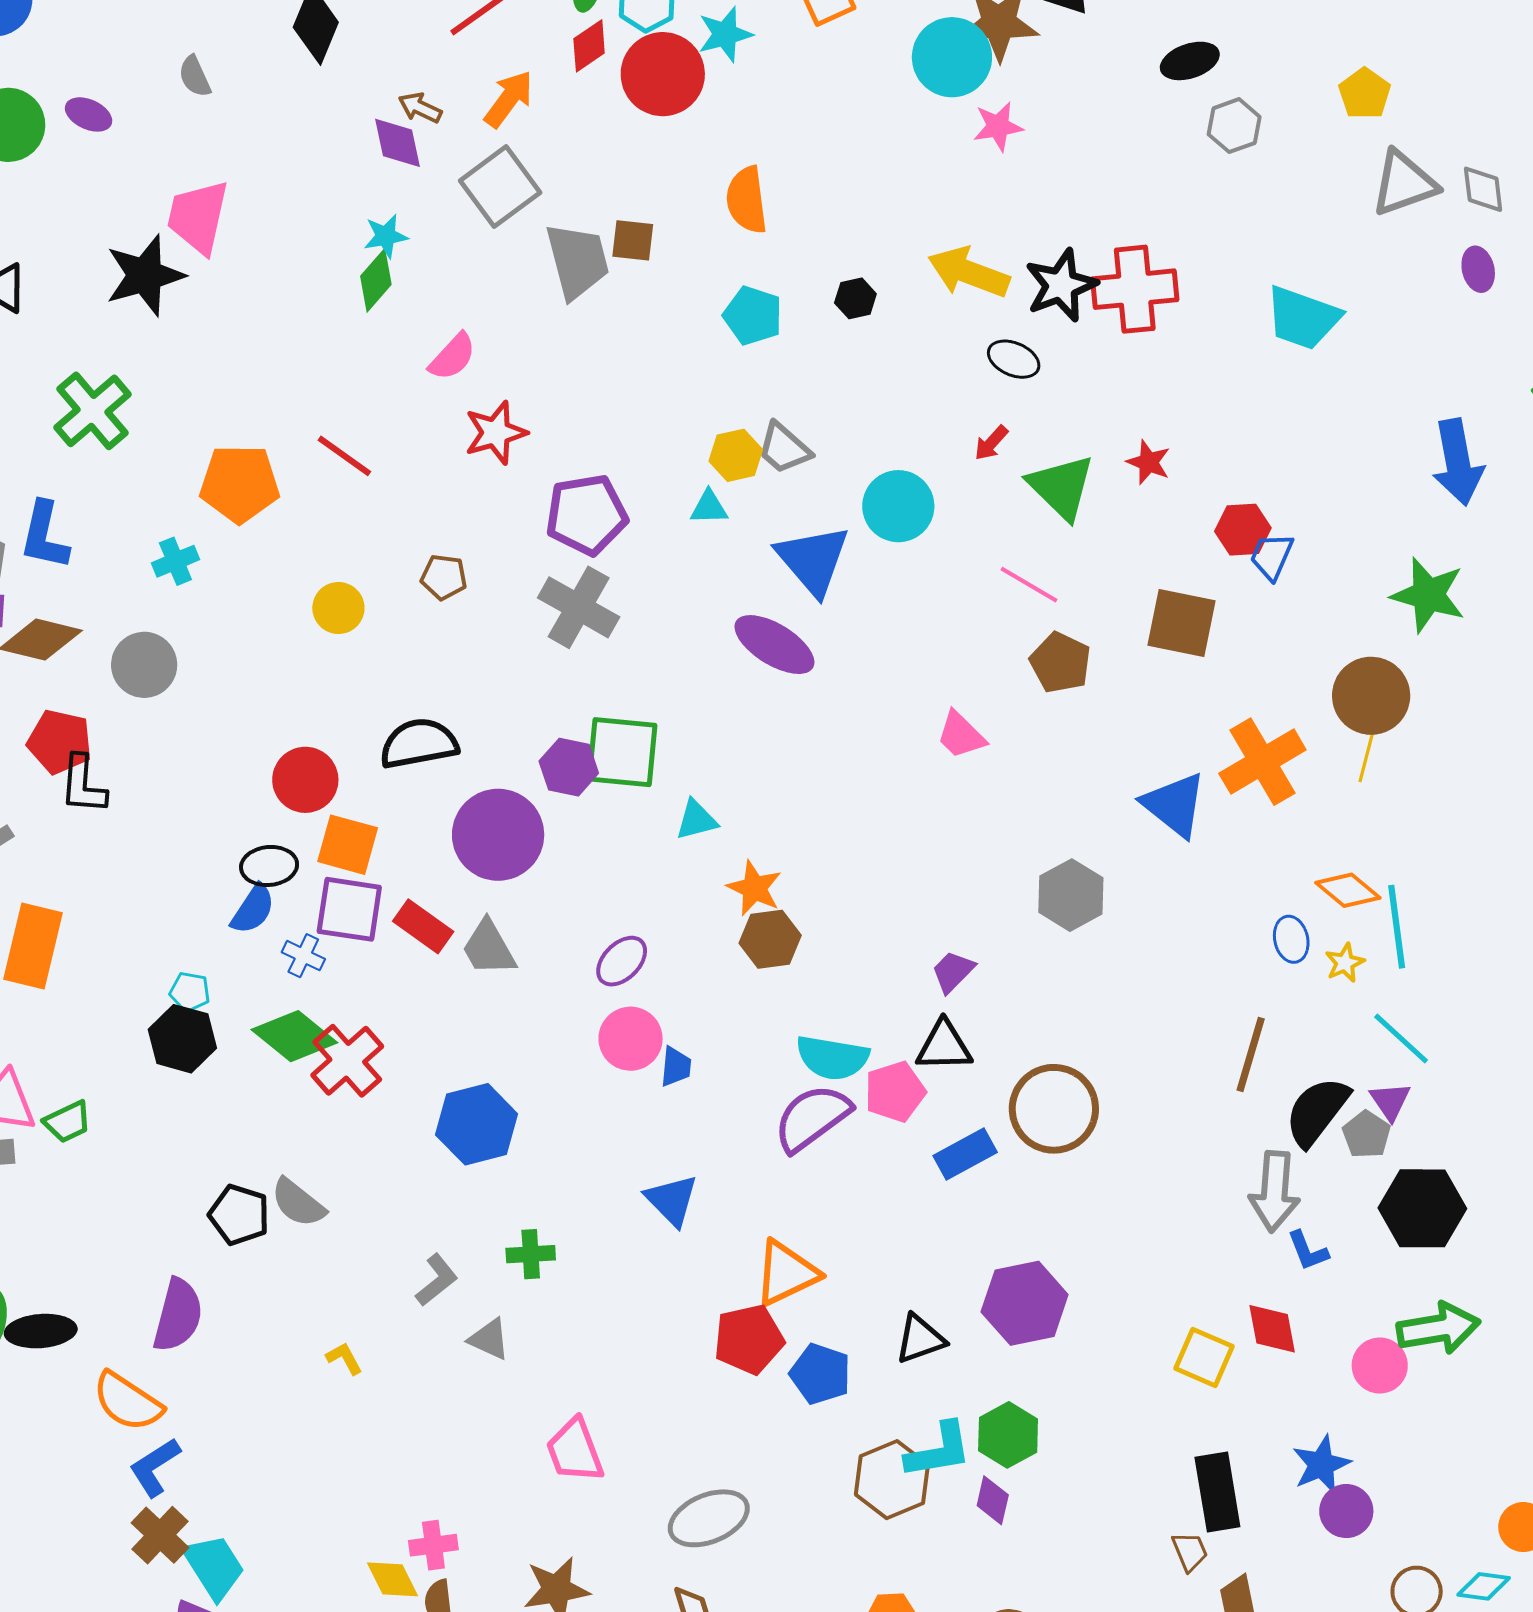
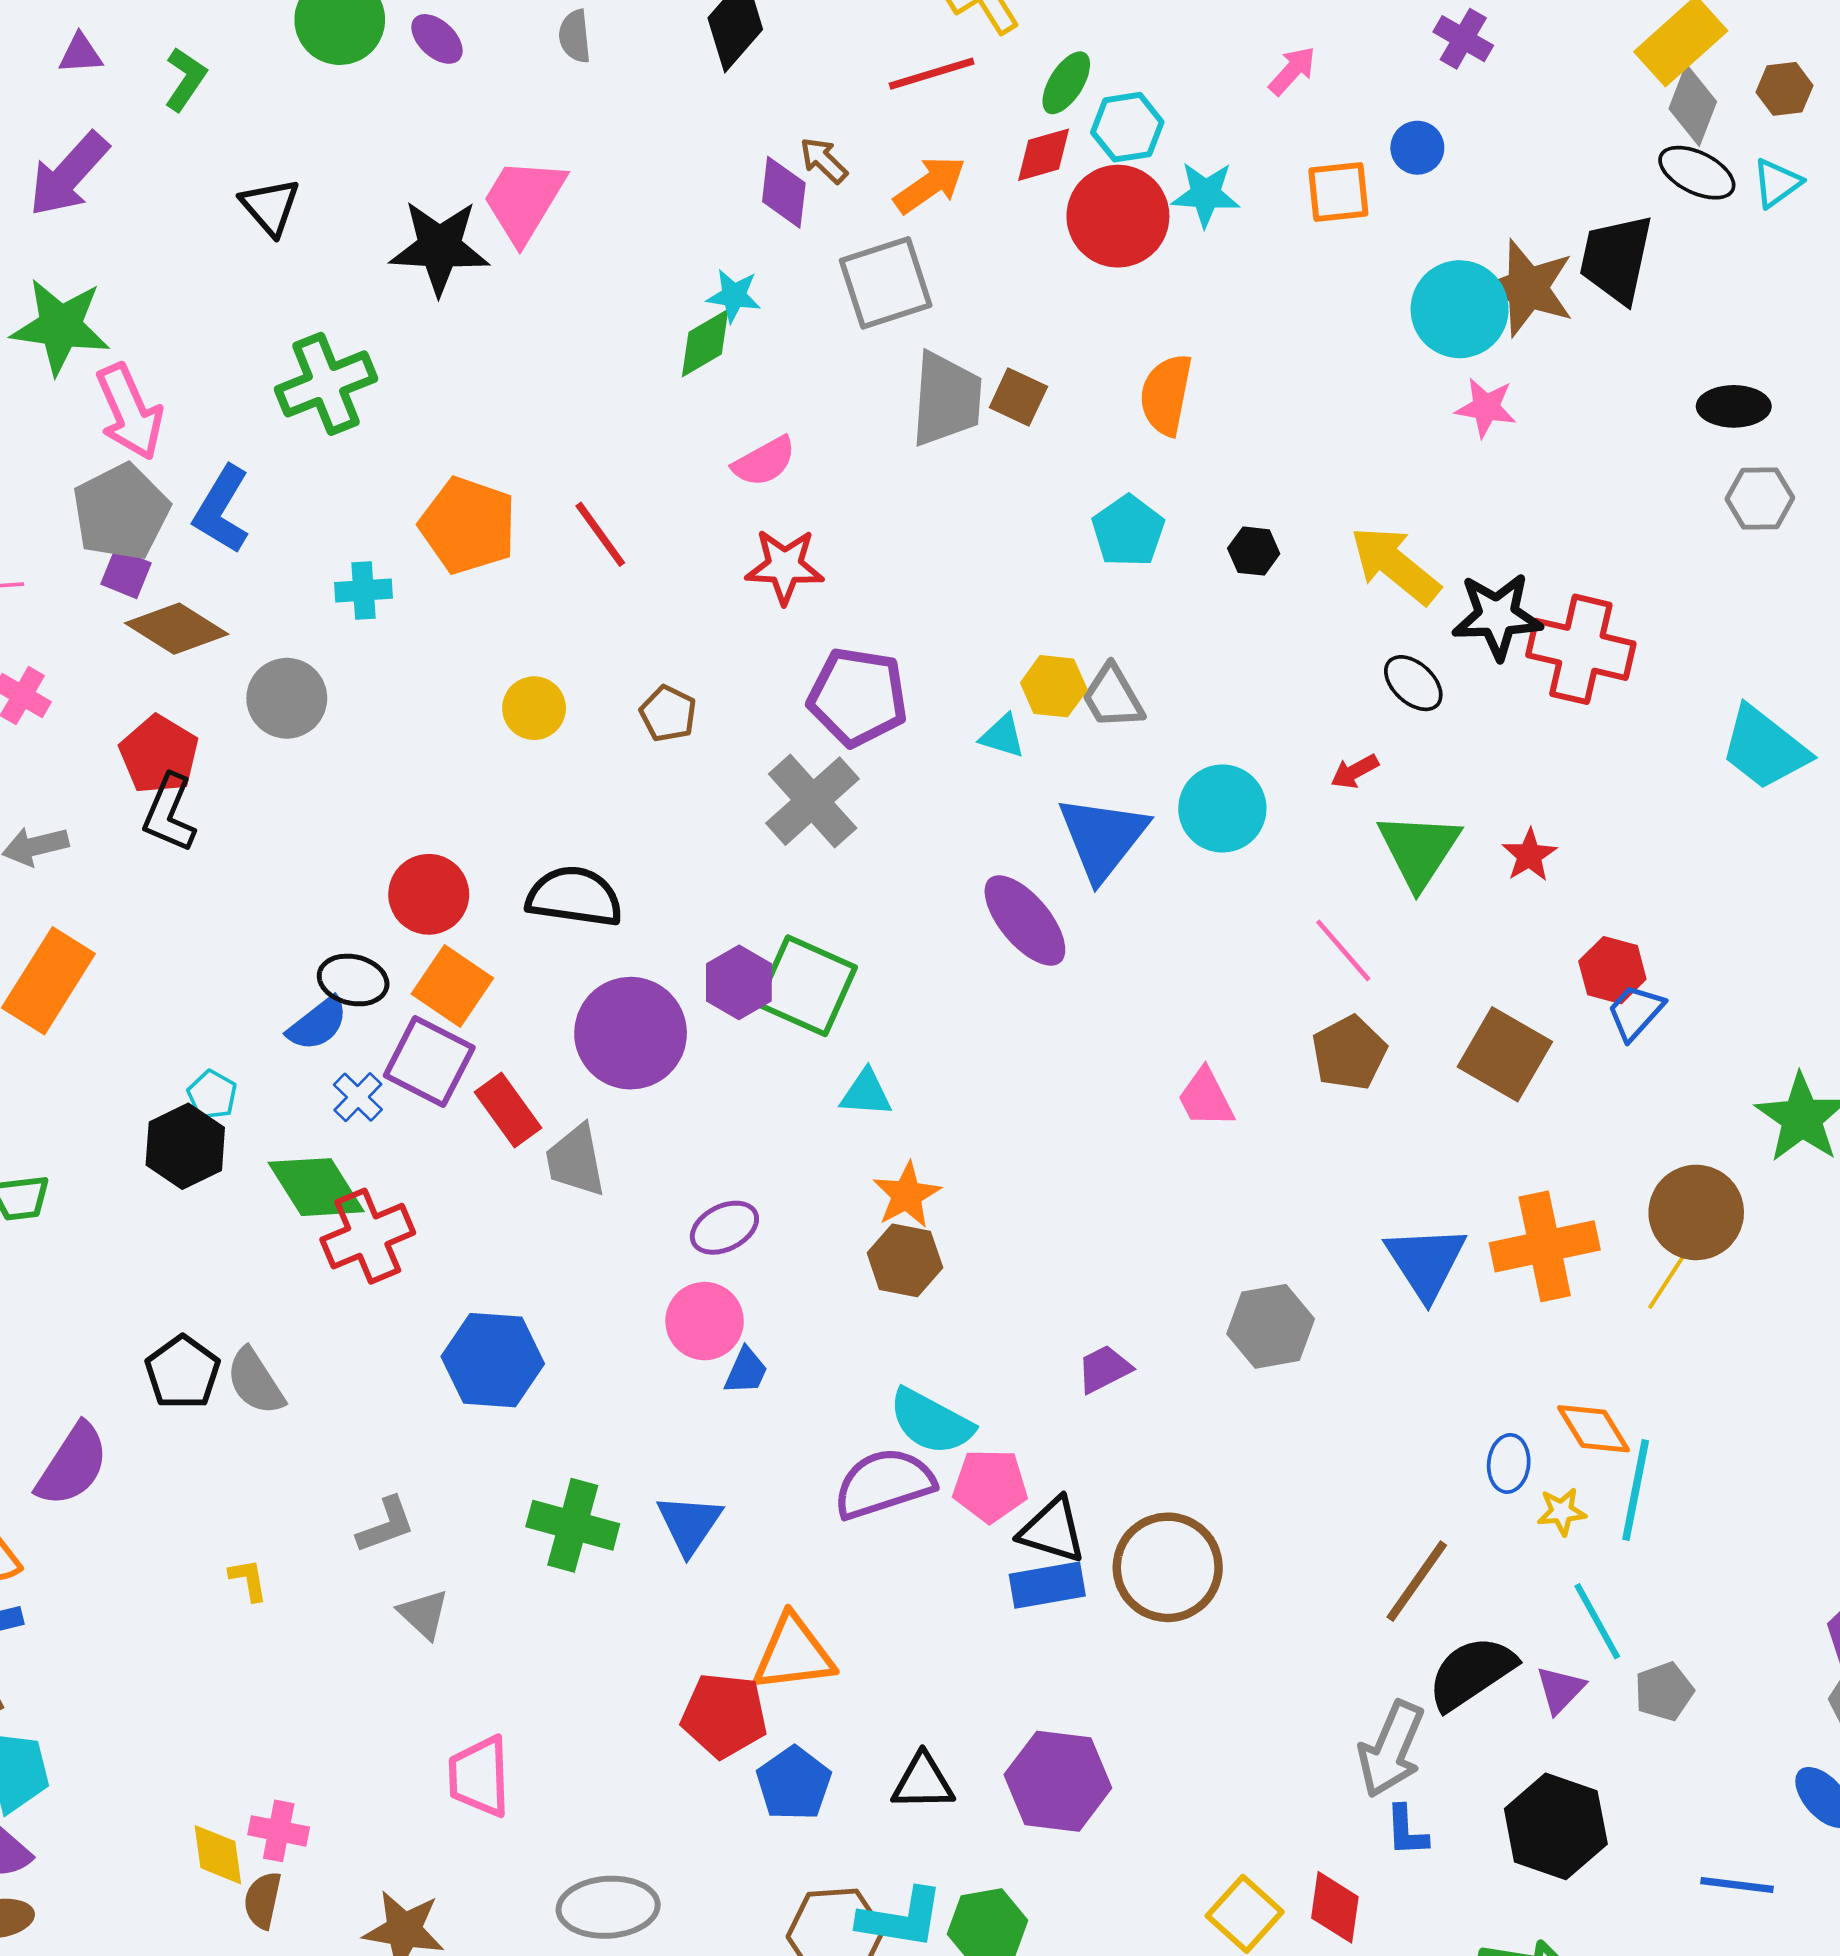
black triangle: (944, 1046) -> (1052, 1530), moved
gray pentagon: (1366, 1135) -> (1664, 1691), moved
green cross: (531, 1254) -> (573, 1525), moved, size x1.5

